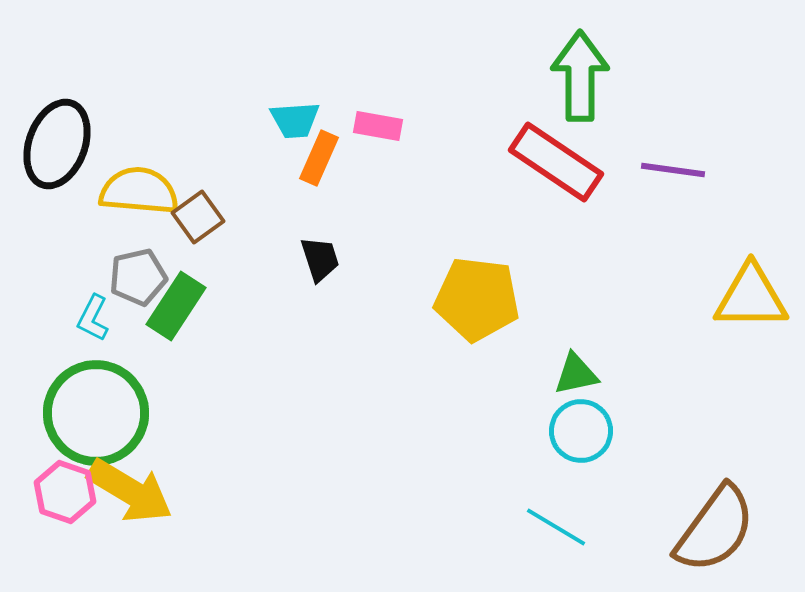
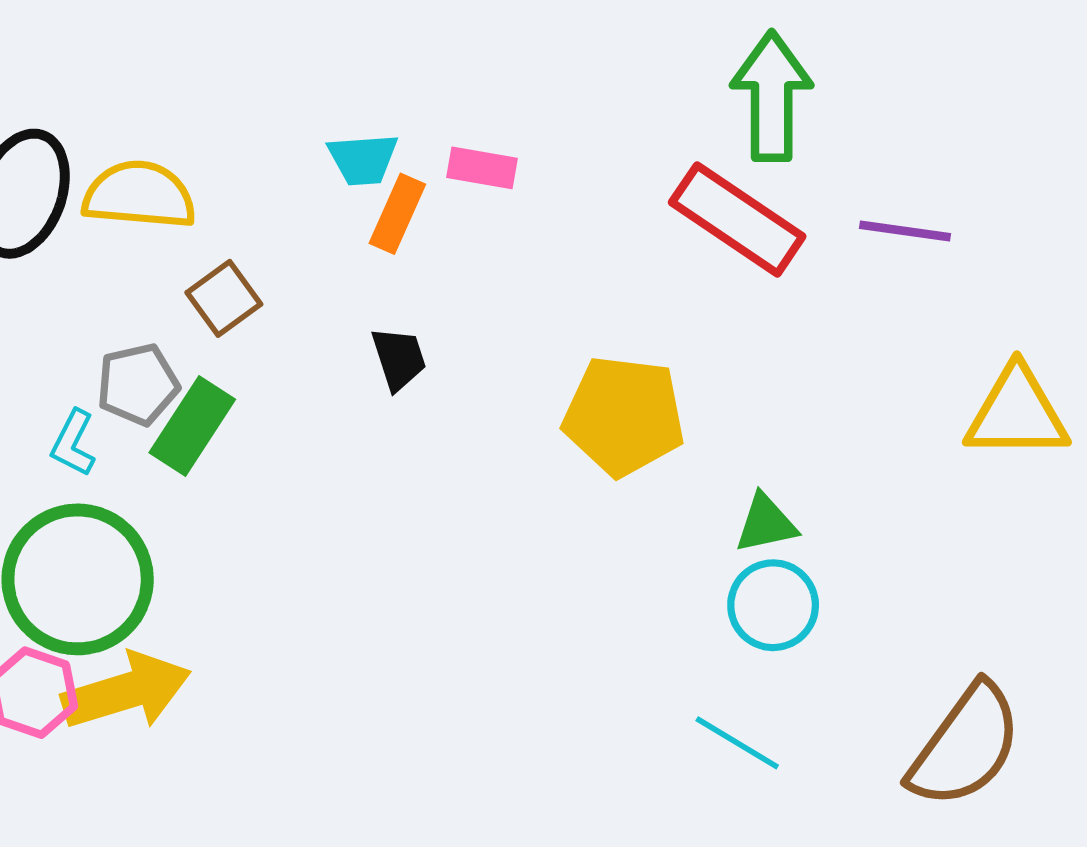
yellow semicircle: (139, 191) -> (139, 195), moved
yellow arrow: (130, 491) -> (126, 691), turned -48

